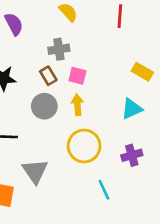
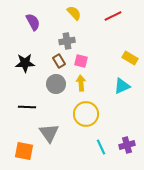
red line: (120, 16) -> (113, 16), turned 60
purple cross: (132, 155) -> (127, 145), moved

